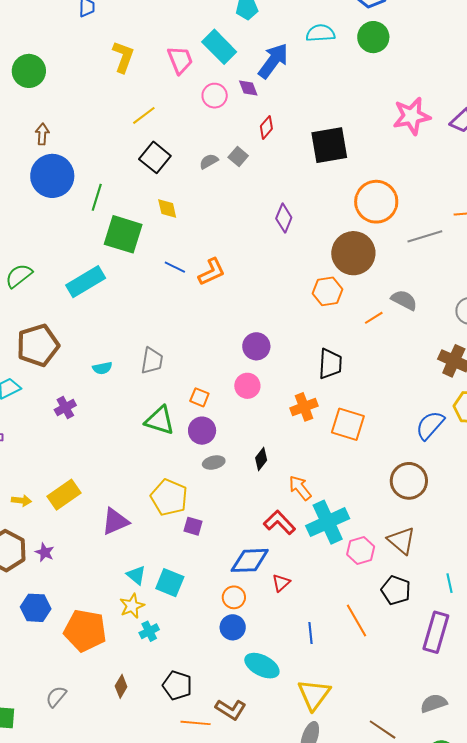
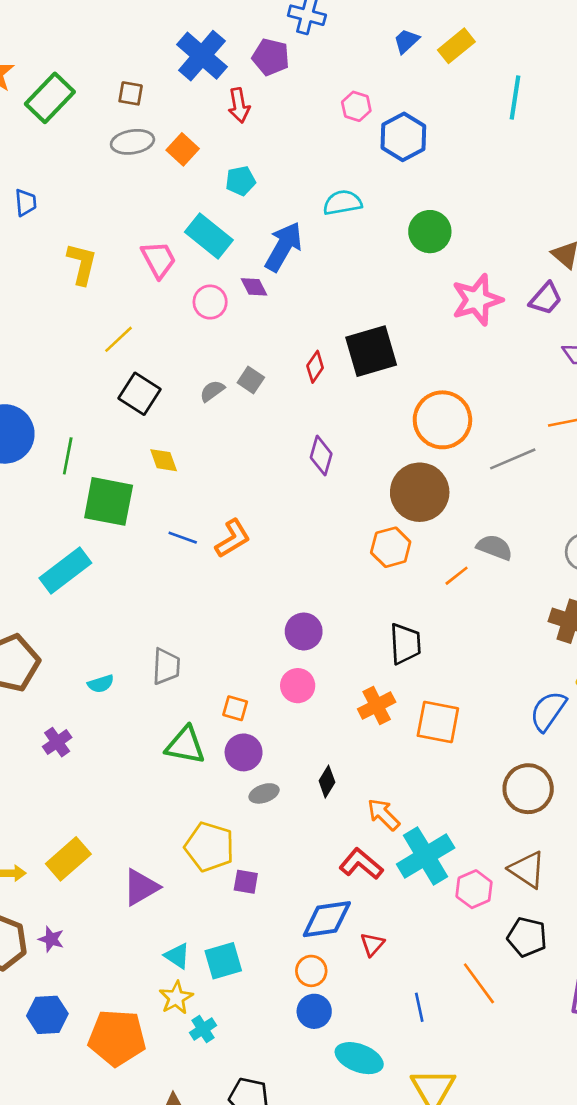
green circle: (373, 37) -> (430, 232), moved
red diamond: (266, 127) -> (315, 367), moved
cyan square: (170, 583) -> (223, 961), turned -32

